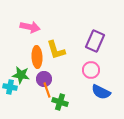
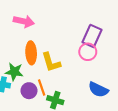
yellow L-shape: (56, 50) -> (51, 62), moved
pink circle: (91, 70) -> (88, 52), moved
purple circle: (44, 79) -> (29, 91), moved

